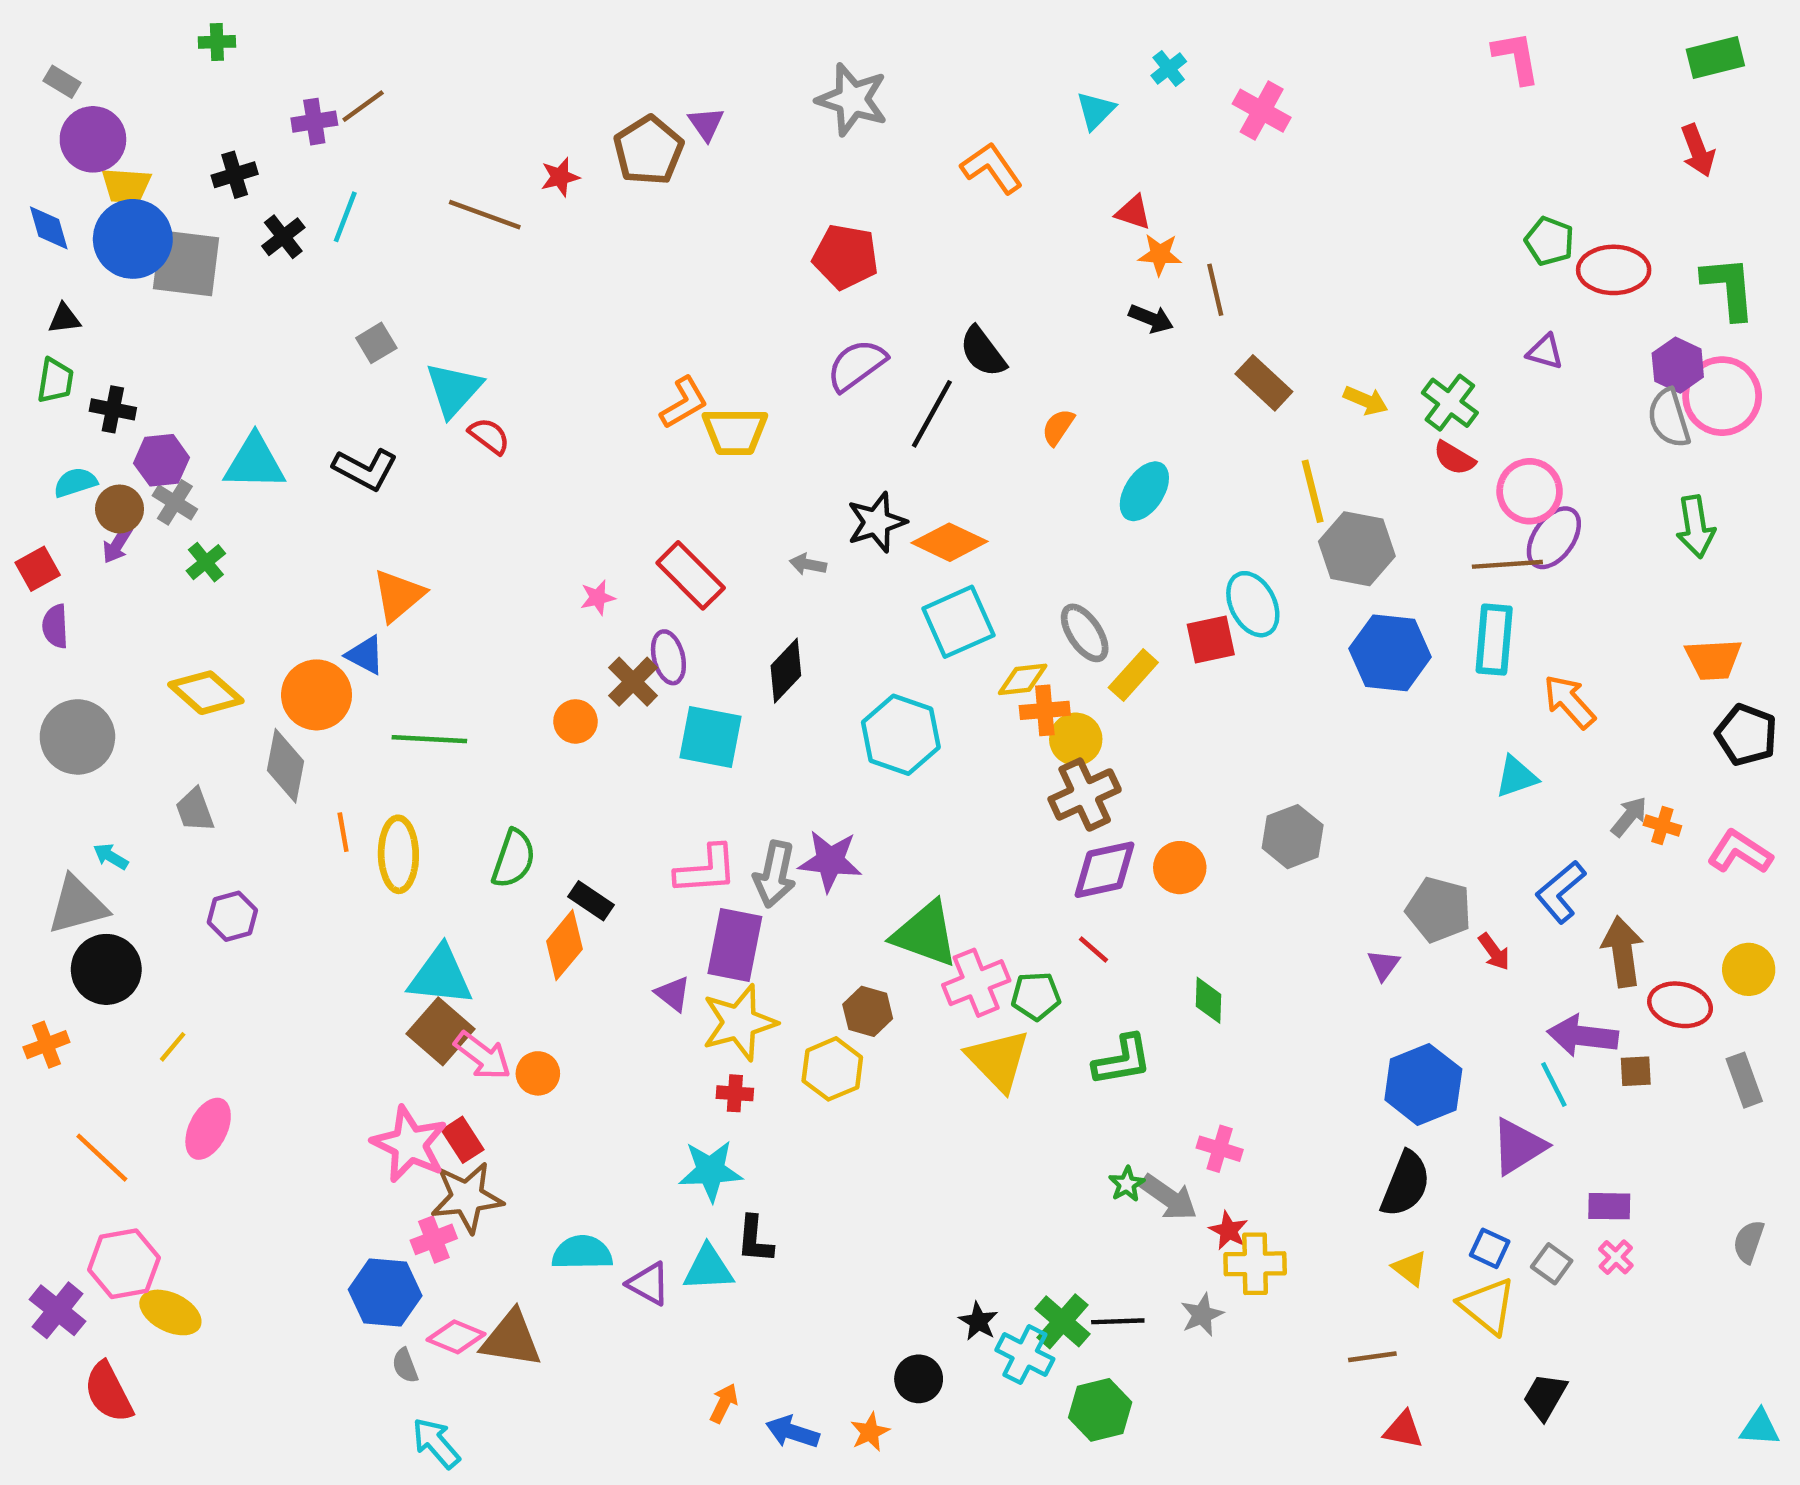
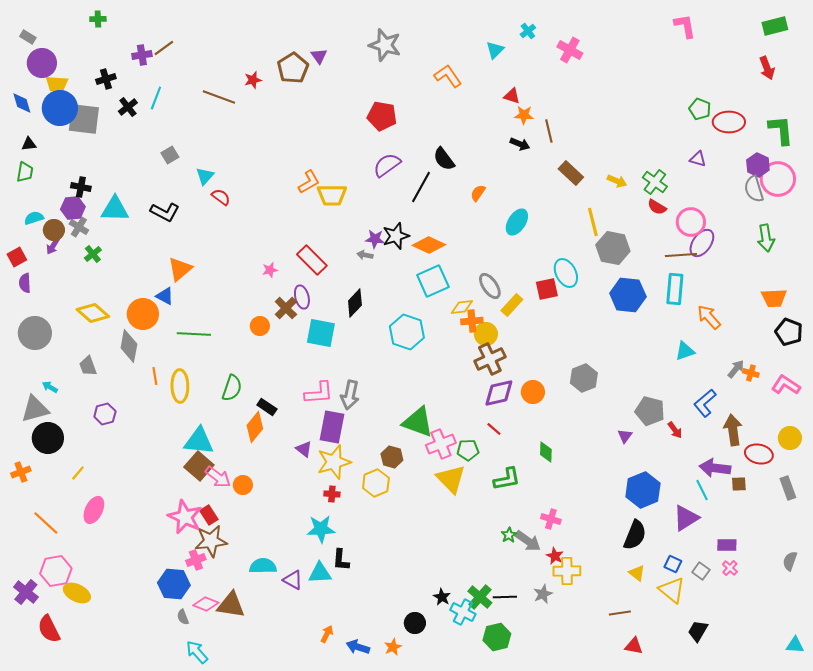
cyan triangle: (454, 389) -> (205, 176), size x0.7
black cross: (113, 409) -> (81, 187), moved
purple star: (830, 861) -> (375, 239), moved, size x0.7

